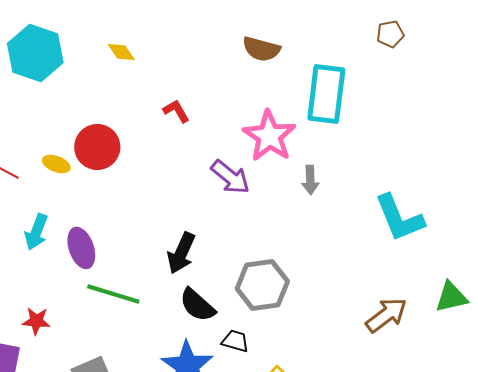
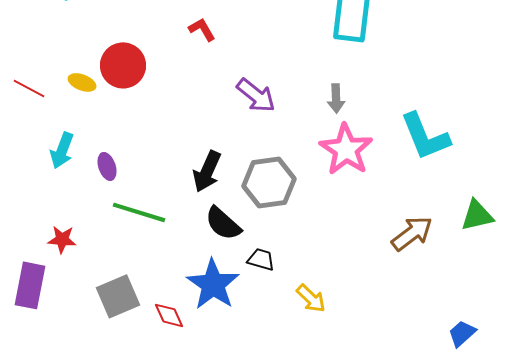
pink star: (269, 136) -> (346, 149), moved
purple ellipse: (81, 248) -> (107, 166), size x0.7
gray hexagon: (262, 285) -> (269, 182), moved

